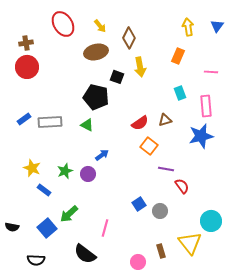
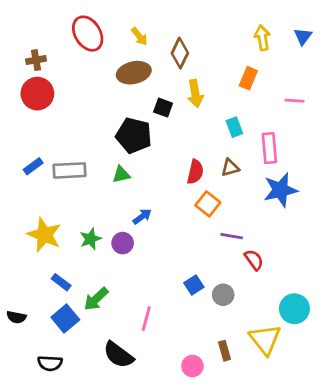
cyan rectangle: (180, 93) -> (234, 127), moved
pink rectangle: (206, 106) -> (269, 148), moved
red semicircle: (140, 123) -> (195, 172), turned -42
green triangle: (87, 125) -> (121, 175), turned -40
yellow star: (32, 168) -> (44, 235), size x1.4
blue rectangle: (44, 190) -> (61, 282), moved

